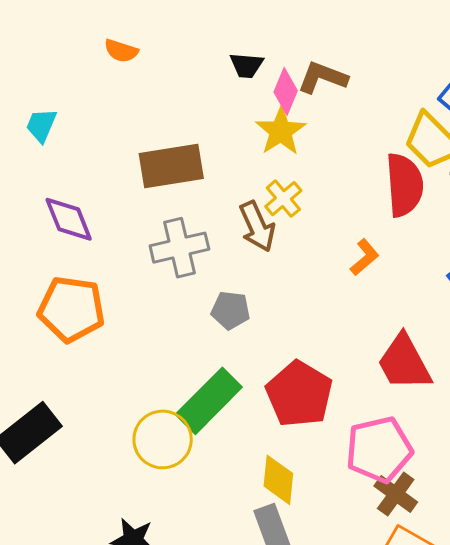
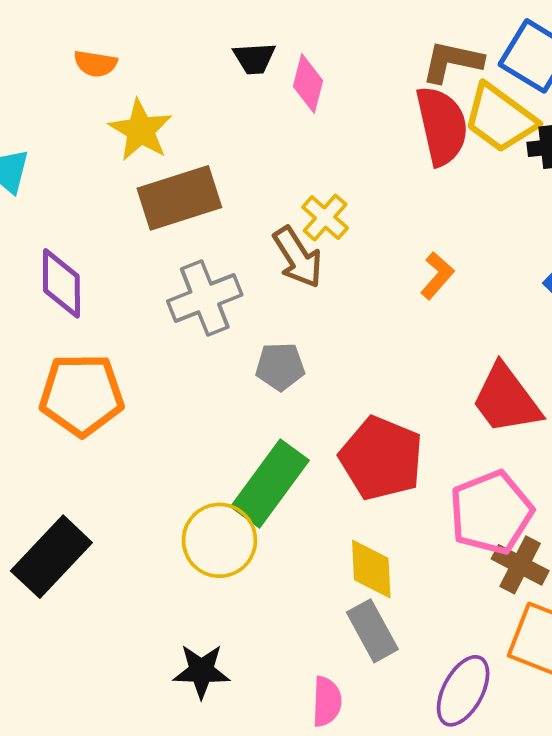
brown L-shape: (323, 77) -> (452, 62), moved
yellow star: (281, 131) -> (141, 130), moved
red semicircle: (404, 185) -> (442, 126), moved
purple diamond: (69, 219) -> (61, 283), turned 30

